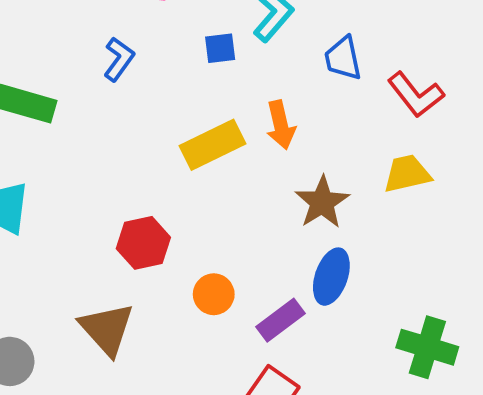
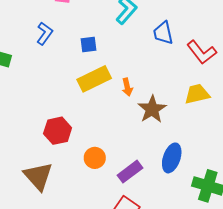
blue square: (220, 48) -> (88, 44), moved
orange arrow: (281, 125) -> (127, 87), moved, size x0.7
blue ellipse: (331, 277) -> (172, 158), moved

